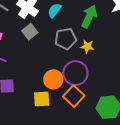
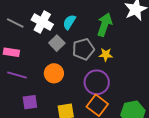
gray square: (30, 32) -> (57, 43), moved
orange circle: (53, 79) -> (54, 73), moved

